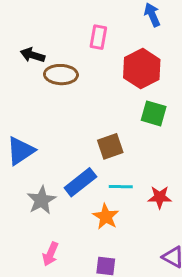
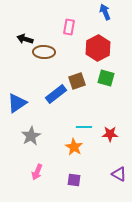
brown square: (110, 146) -> (77, 81), moved
blue rectangle: (80, 182) -> (56, 94), moved

